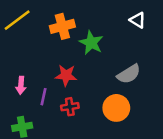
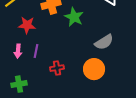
red star: (66, 75) -> (27, 25), moved
purple line: (43, 97) -> (36, 51), moved

